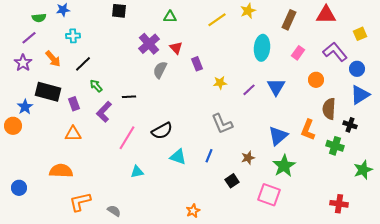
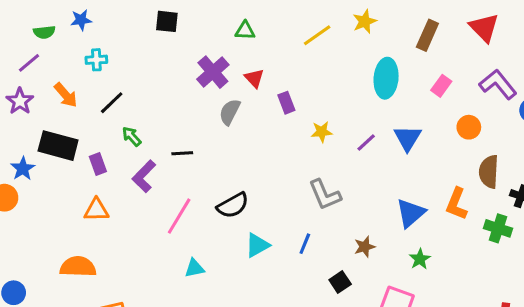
red triangle: (326, 15) -> (484, 28), turned 45
cyan triangle: (178, 157) -> (257, 245), turned -48
green star: (284, 166) -> (420, 259), size x0.6

